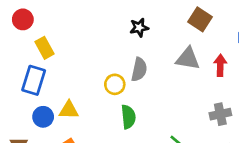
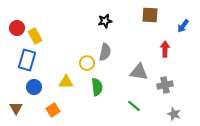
red circle: (23, 19) -> (17, 28), moved
brown square: (200, 19) -> (150, 15), turned -30
gray triangle: (188, 59) -> (139, 72), moved
yellow triangle: (69, 110) -> (66, 82), moved

